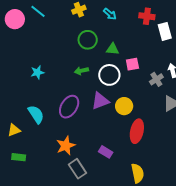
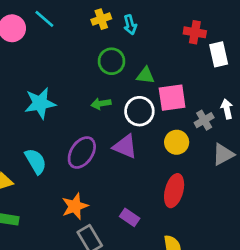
cyan arrow: (110, 14) -> (130, 25), moved, turned 32
pink square: (132, 64) -> (172, 98), size x1.5
cyan star: (37, 72) -> (40, 103), size x1.6
purple triangle: (100, 101) -> (125, 146), turned 42
yellow circle: (124, 106) -> (177, 142), moved

